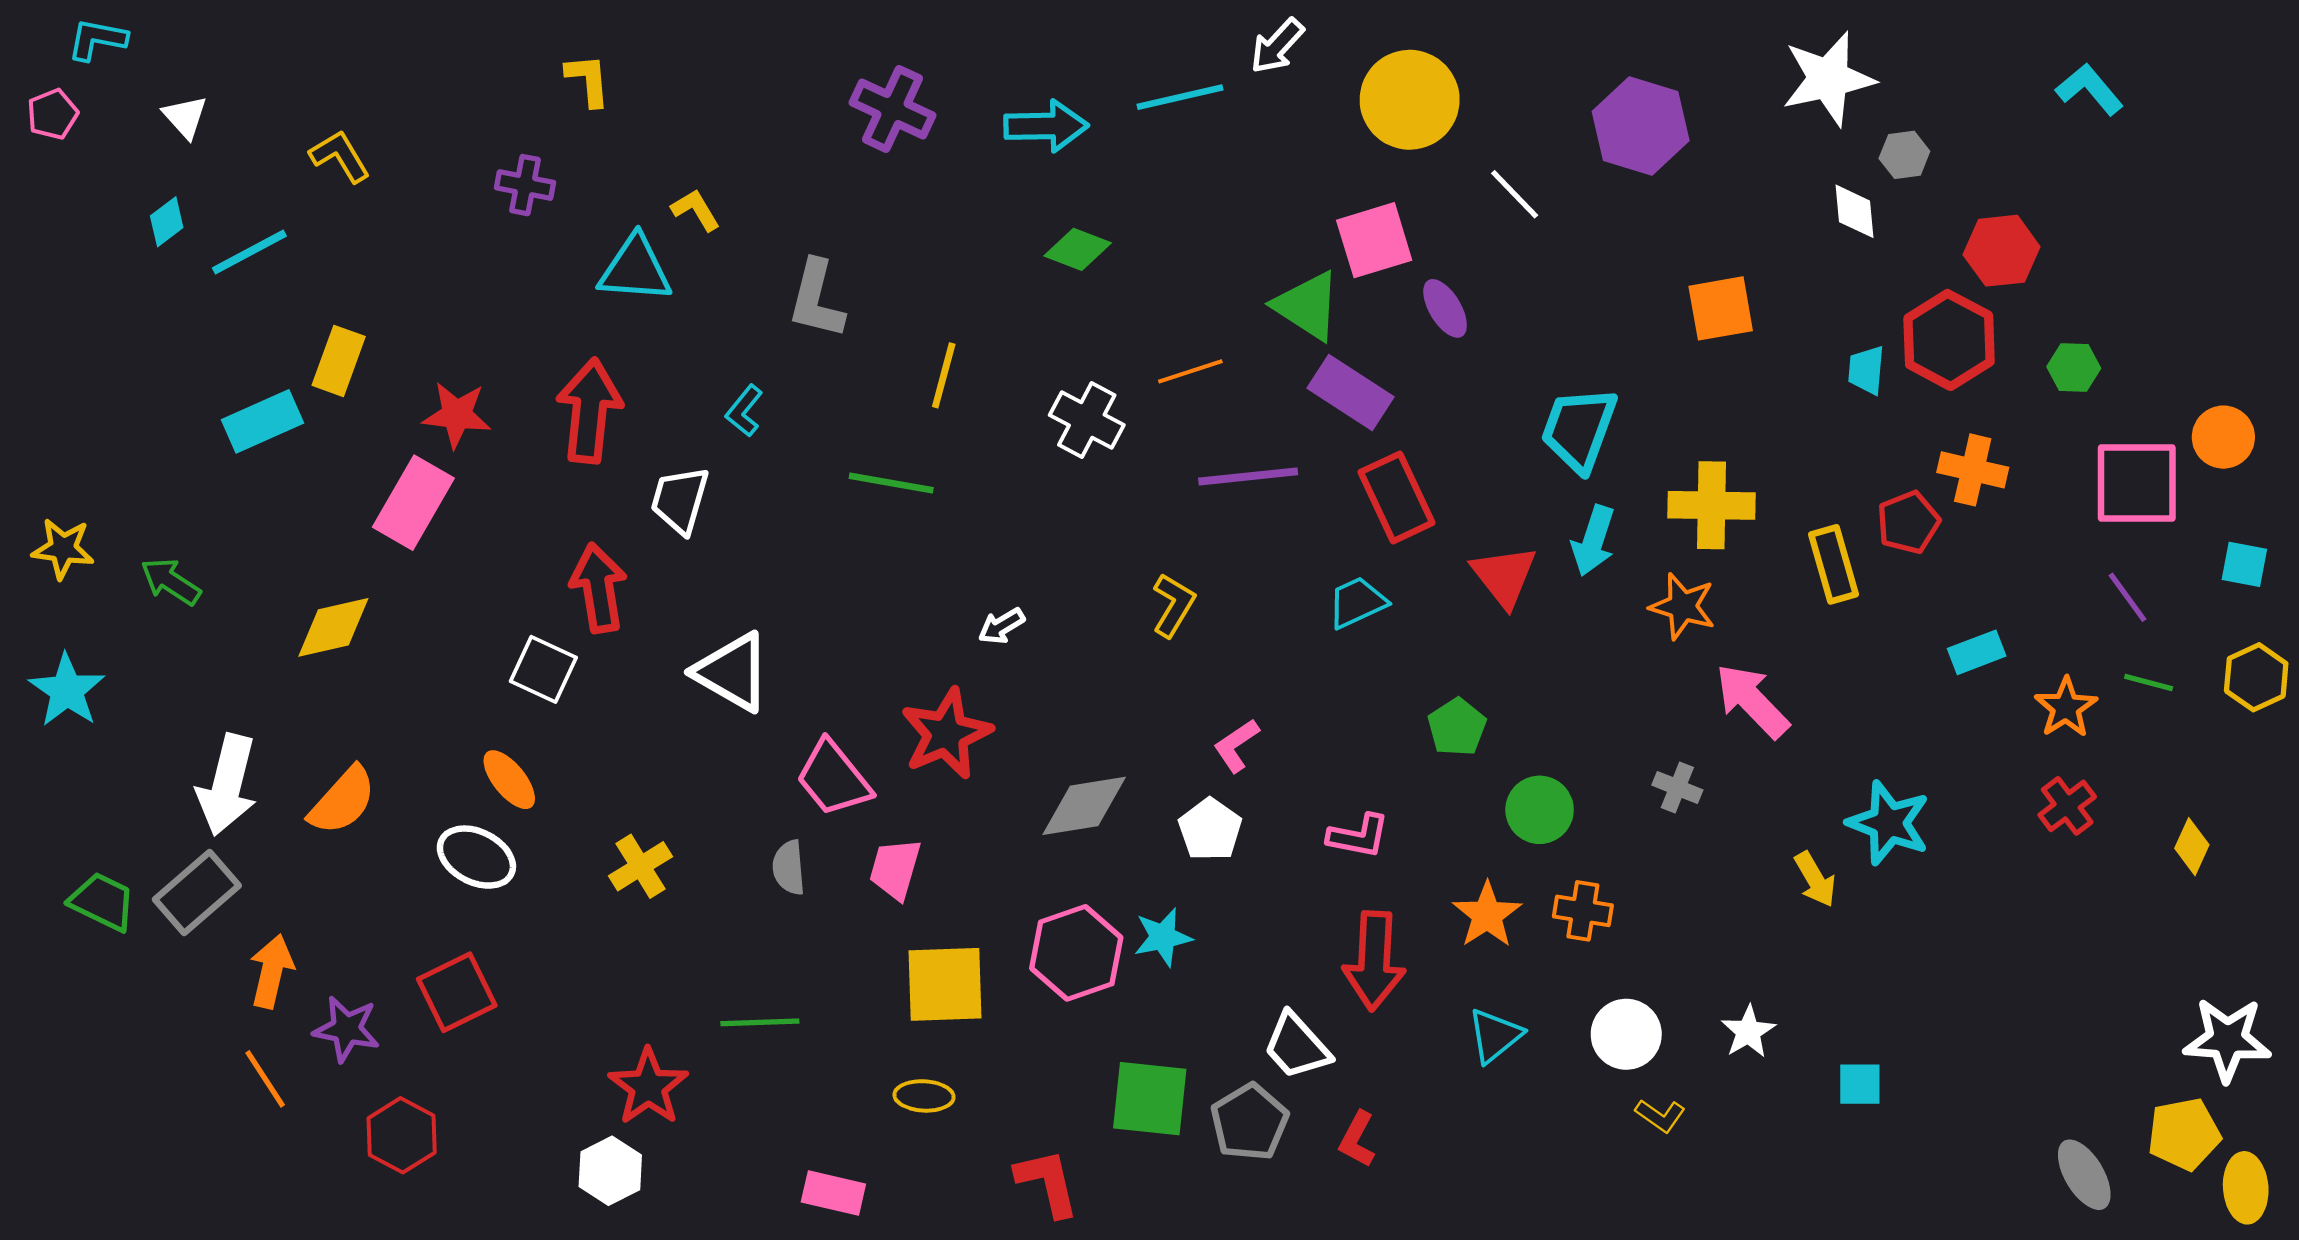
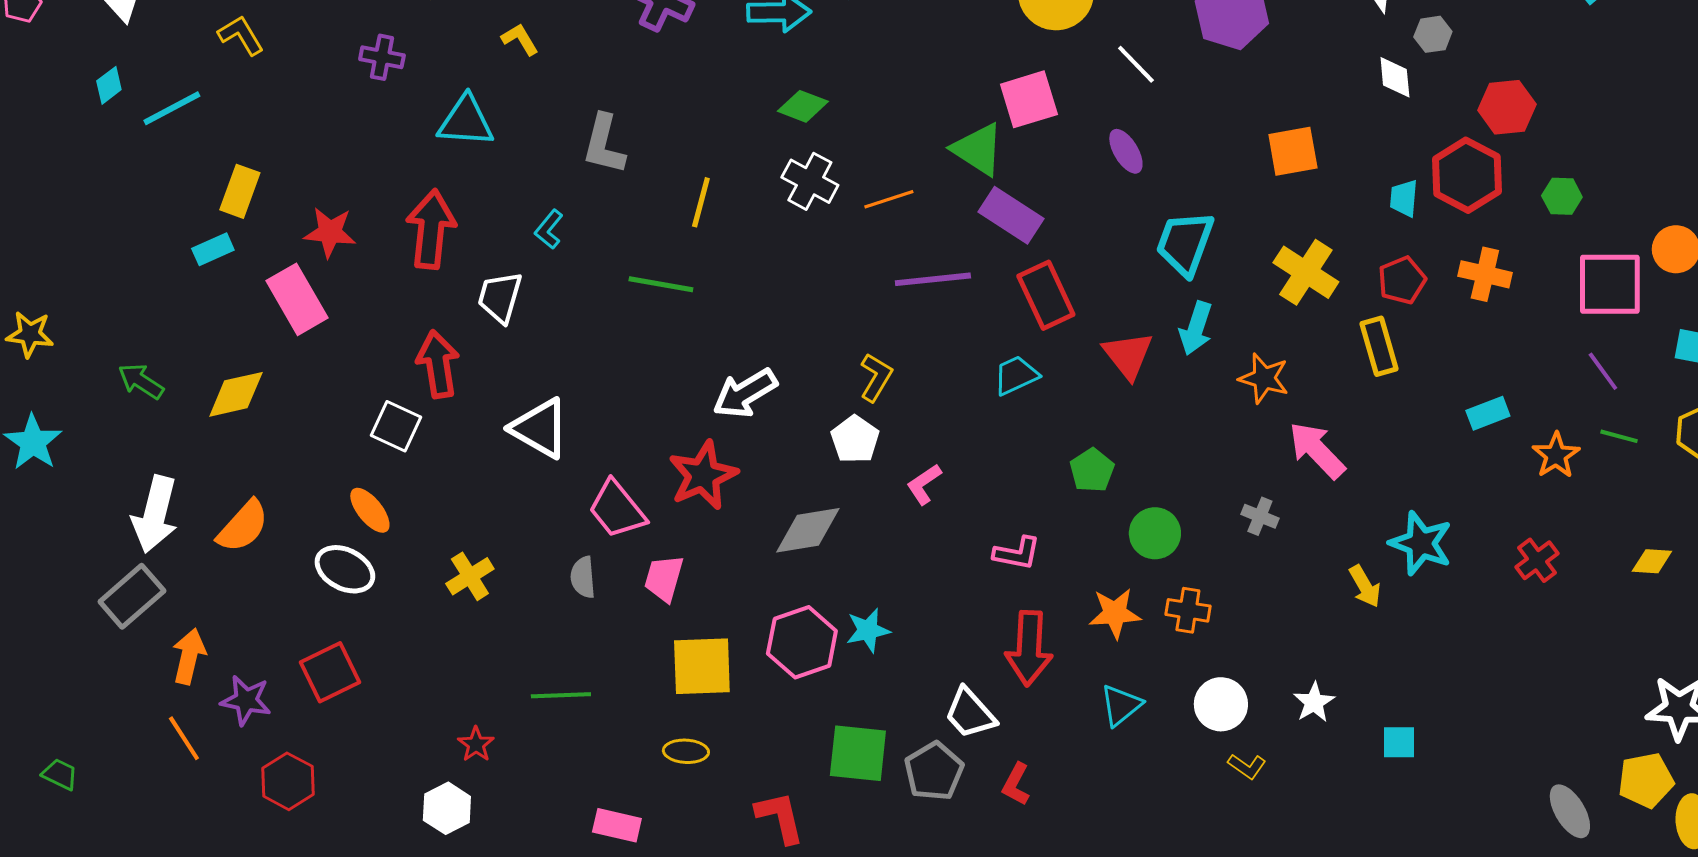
yellow L-shape: (696, 210) -> (520, 39), moved
purple ellipse: (1445, 308) -> (1126, 151), moved
white cross: (1087, 420) -> (810, 181), moved
cyan rectangle: (262, 421) -> (213, 249), moved, size x0.7
pink rectangle: (413, 503) -> (297, 299), turned -60
yellow cross: (1711, 505) -> (1306, 272), moved, turned 32
red pentagon: (1908, 522) -> (1402, 280), moved
green arrow: (171, 581) -> (141, 381), moved
white arrow: (1001, 626) -> (745, 393), size x1.8
red cross: (2067, 806) -> (1537, 560), moved
white pentagon: (1210, 830) -> (855, 439), moved
yellow diamond: (2192, 847) -> (1652, 561), turned 69
green trapezoid: (102, 902) -> (60, 774), moved, size x0.7
orange star: (1487, 915) -> (1115, 613), turned 30
red star: (648, 1087) -> (476, 744), size x0.6

